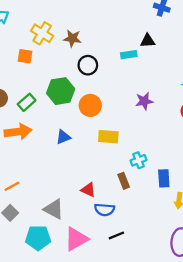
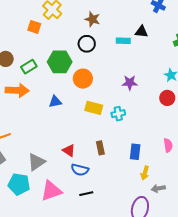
brown star: (72, 38) -> (92, 19), moved
cyan cross: (139, 160) -> (118, 114), moved
gray triangle: (54, 209) -> (36, 162), turned 48

